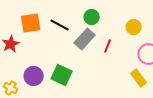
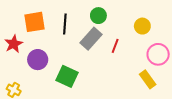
black line: (60, 25) -> (65, 24), turned 66
purple circle: (34, 76) -> (38, 60), moved

